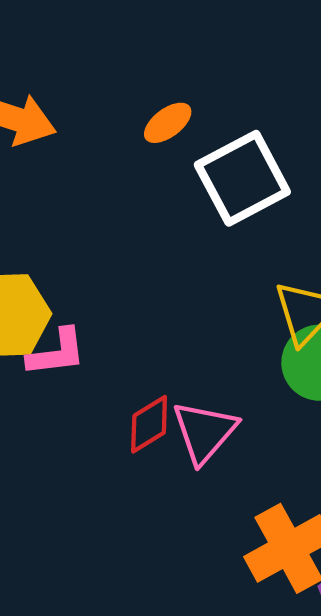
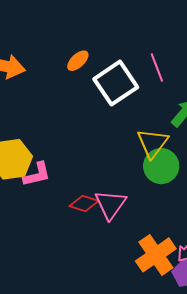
red diamond: (149, 424) -> (84, 203), turned 56

